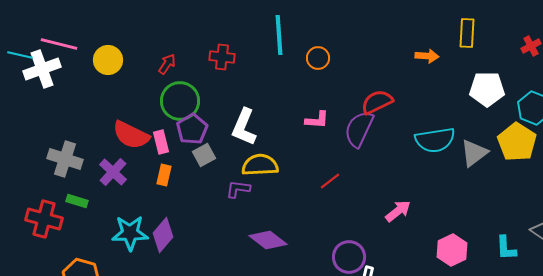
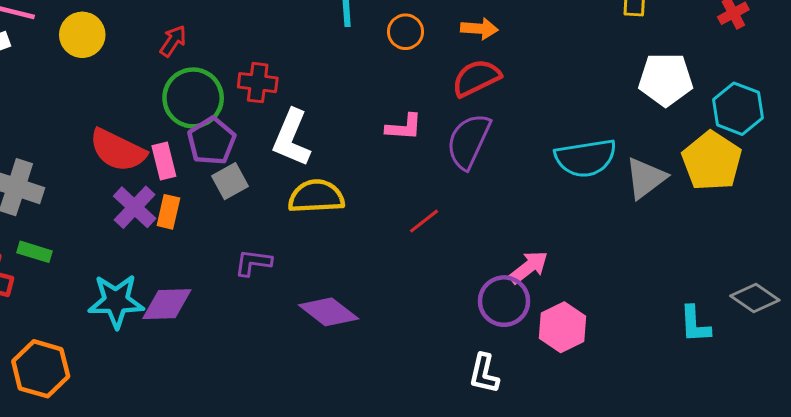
orange arrow: (427, 56) -> (479, 29), moved
red cross: (222, 57) -> (258, 83), moved
red semicircle: (377, 102) -> (476, 78), moved
purple cross: (113, 172) -> (135, 207), moved
purple L-shape: (238, 189) -> (253, 263), moved
purple diamond: (163, 235) -> (167, 304), turned 48
pink hexagon: (452, 250) -> (562, 327), moved
purple circle: (349, 257) -> (504, 301), moved

